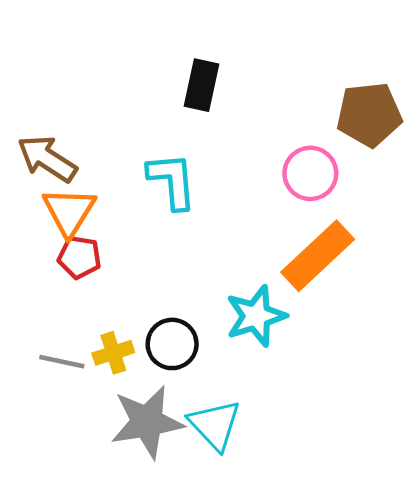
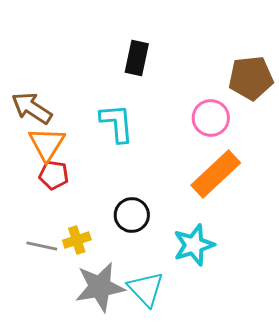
cyan star: (256, 316) -> (194, 245), moved
black circle: (172, 344) -> (132, 215), moved

